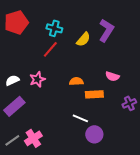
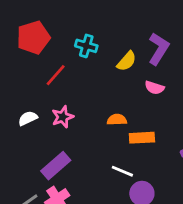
red line: (50, 49) -> (56, 75), moved
pink semicircle: (112, 76) -> (154, 88), moved
purple rectangle: (14, 106) -> (56, 166), moved

